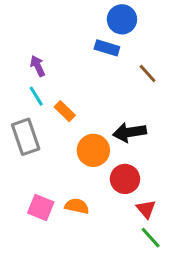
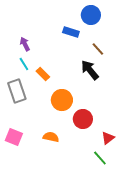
blue circle: (122, 19) -> (91, 15), moved
black arrow: (130, 132) -> (90, 70), moved, turned 60
pink square: (41, 208) -> (14, 137), moved
red triangle: (146, 209) -> (108, 138), moved, turned 32

